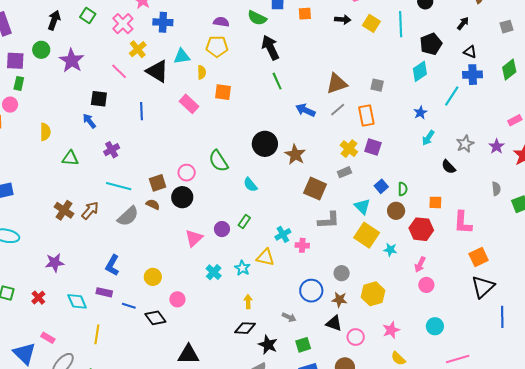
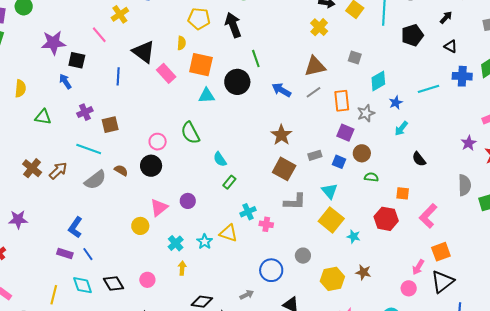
black arrow: (270, 48) -> (233, 25), moved
cyan triangle: (182, 56) -> (207, 96), moved
purple star: (72, 61) -> (53, 43), moved, turned 30
black triangle: (157, 71) -> (144, 52), moved
cyan diamond: (420, 71) -> (378, 81), moved
blue cross: (473, 75) -> (462, 76), moved
gray square: (377, 85) -> (355, 57), moved
orange square: (223, 92) -> (201, 65), size x1.4
cyan line: (452, 96) -> (428, 89), turned 35
black circle: (265, 144) -> (237, 82), moved
gray star: (465, 144) -> (366, 113), moved
yellow cross: (349, 149) -> (319, 27), moved
brown star: (295, 155) -> (281, 135), moved
brown square: (158, 183) -> (110, 125), moved
blue square: (381, 186) -> (339, 162), moved, turned -32
green semicircle: (403, 189) -> (371, 177), turned -88
gray semicircle: (496, 189) -> (464, 185), size x1.5
brown circle: (396, 211) -> (362, 153), moved
green rectangle: (244, 222) -> (229, 182), moved
pink L-shape: (463, 223) -> (428, 216), turned 35
pink arrow: (420, 265) -> (418, 267), moved
yellow circle: (153, 277) -> (140, 226), moved
pink circle: (426, 285) -> (409, 288), moved
pink circle: (177, 299) -> (147, 280), moved
brown star: (339, 300) -> (363, 272), moved
cyan diamond: (77, 301) -> (83, 285), moved
yellow arrow: (248, 302) -> (182, 268), moved
blue line: (129, 306) -> (88, 254), moved, turned 32
gray arrow: (289, 317) -> (247, 295), turned -56

